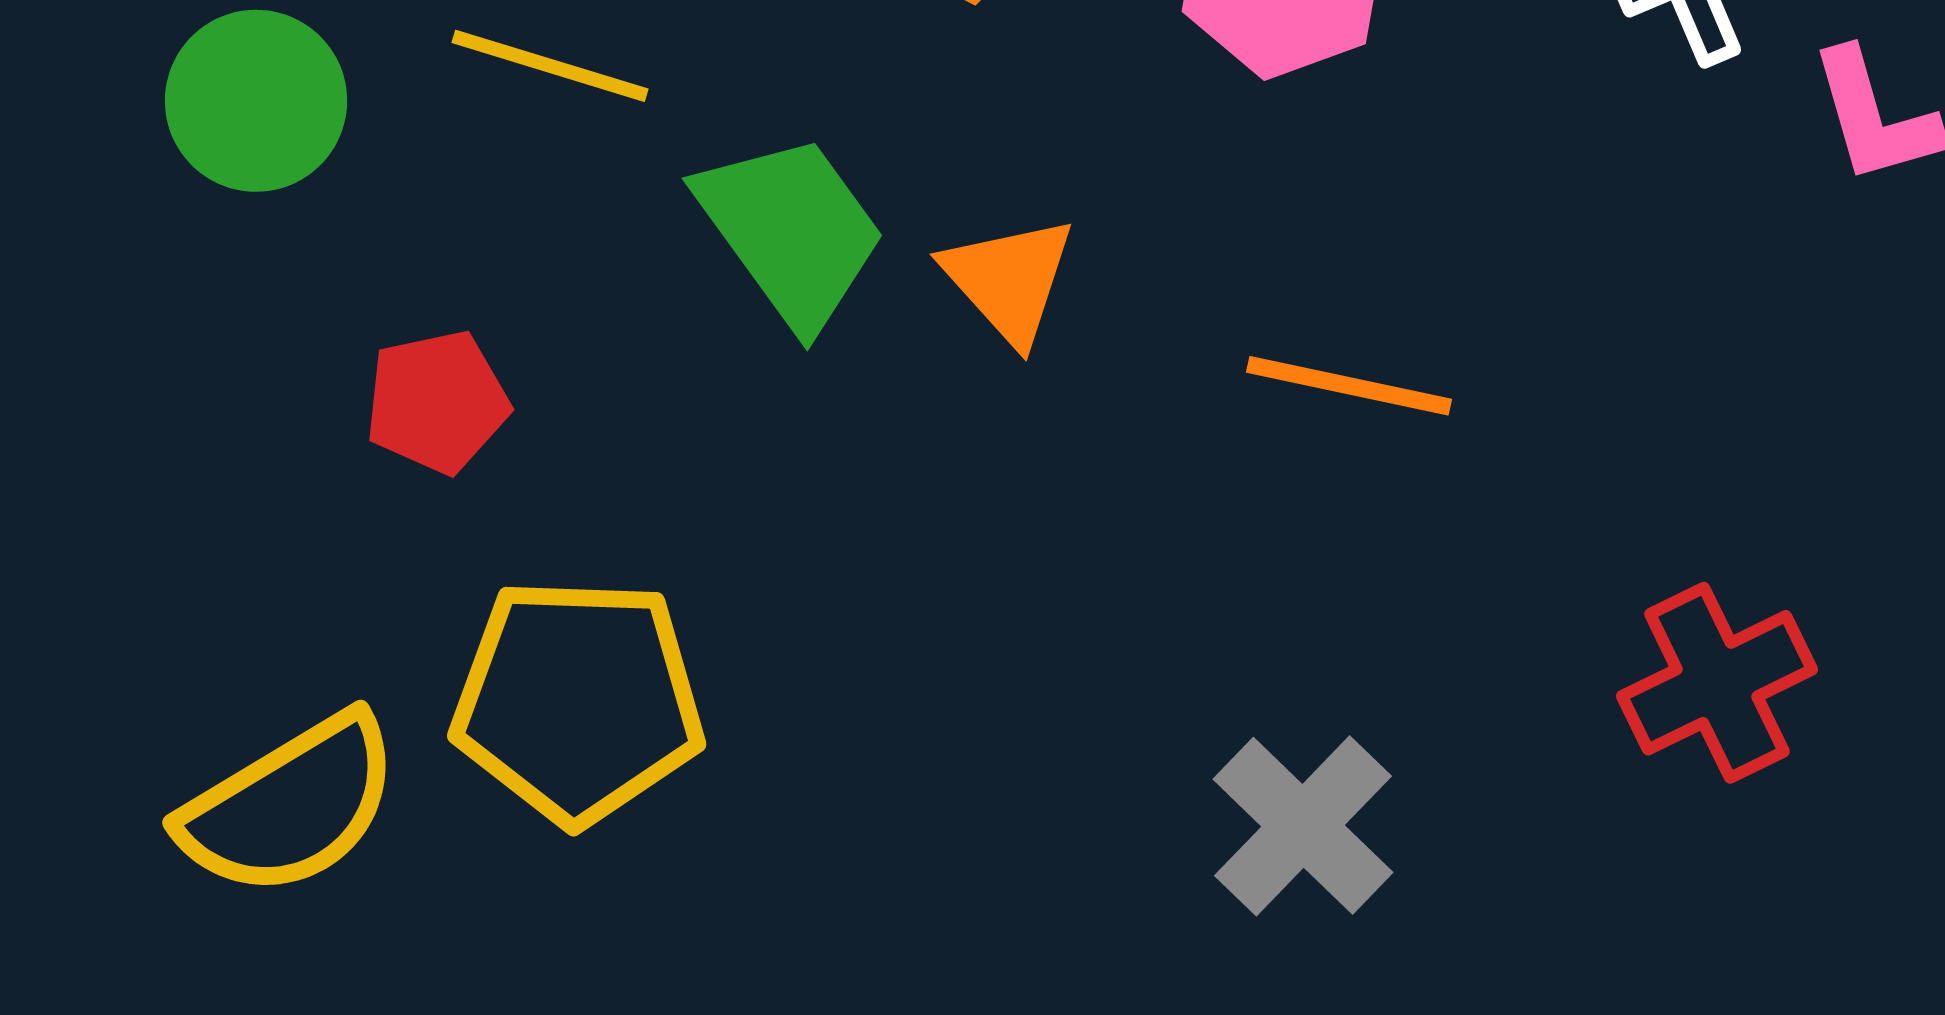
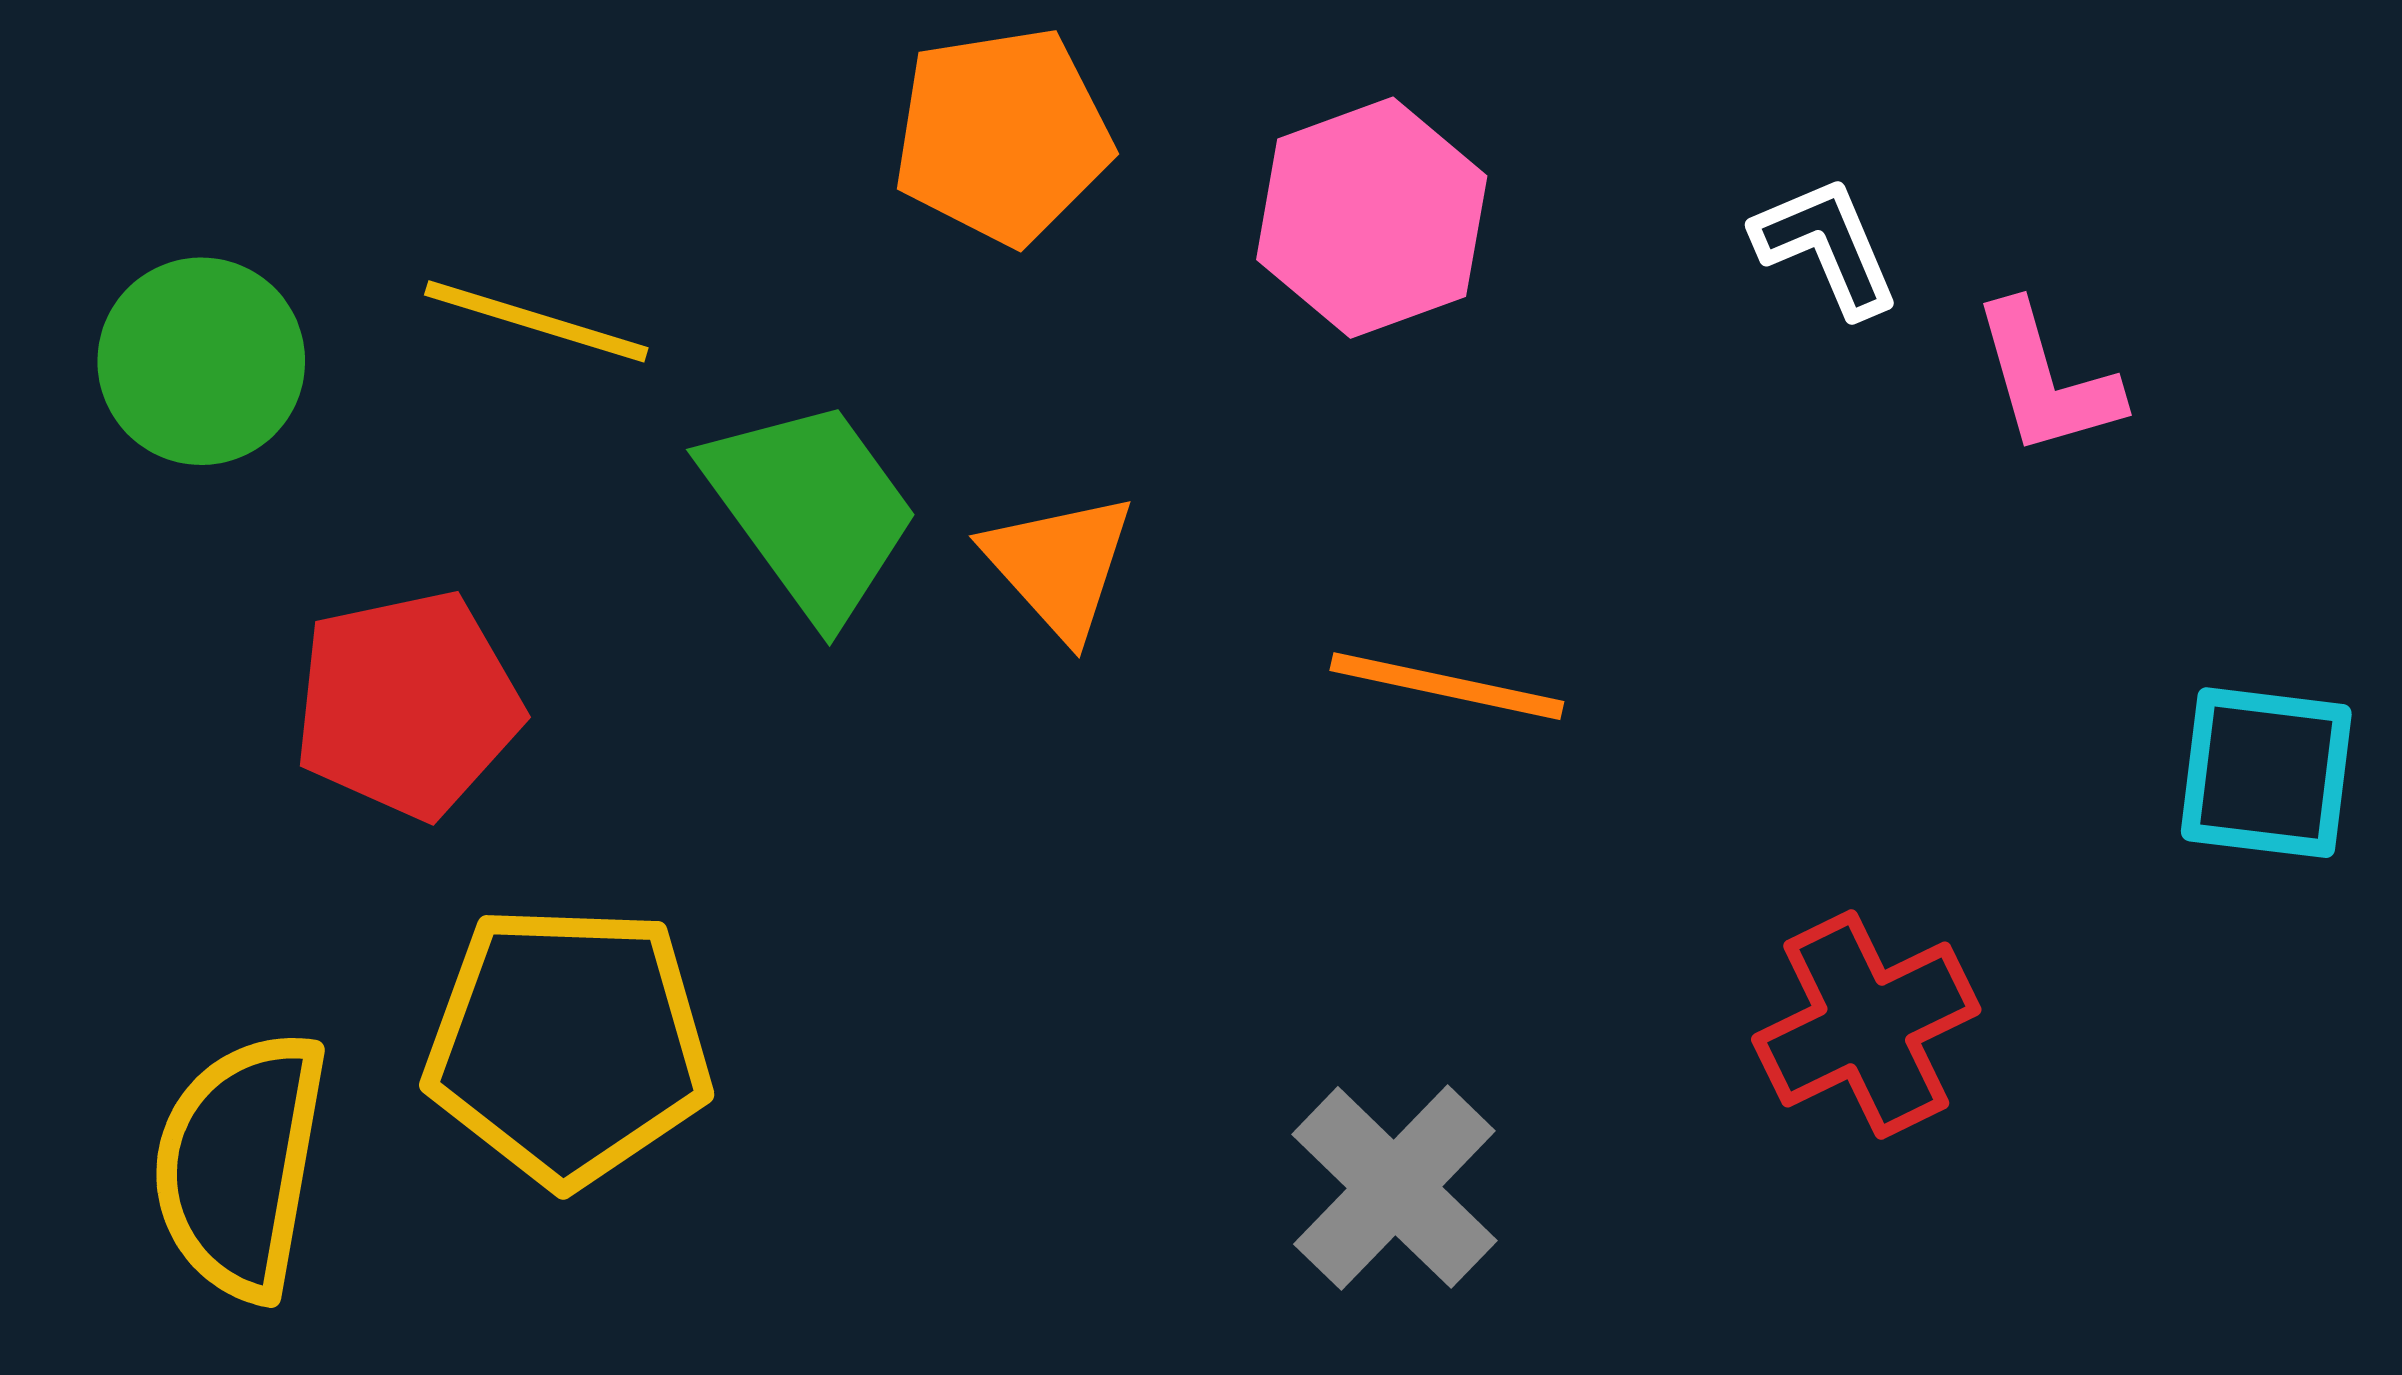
red pentagon: (437, 402) -> (408, 704), size x1.4
yellow semicircle: (290, 806) -> (240, 1165), turned 131

